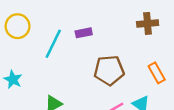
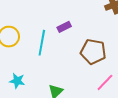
brown pentagon: (109, 70) -> (93, 52), turned 30

